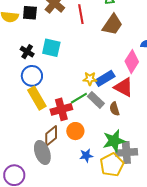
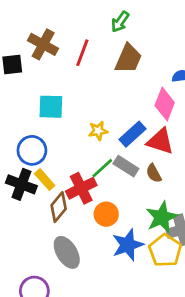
red line: (81, 14) -> (82, 53), turned 42
black cross: (27, 52) -> (21, 184), moved, size x1.5
yellow star: (90, 79) -> (98, 131), moved
yellow rectangle: (37, 98) -> (45, 180), size x0.7
brown diamond: (51, 136) -> (59, 207), moved
blue star: (86, 156) -> (128, 245), size x1.6

